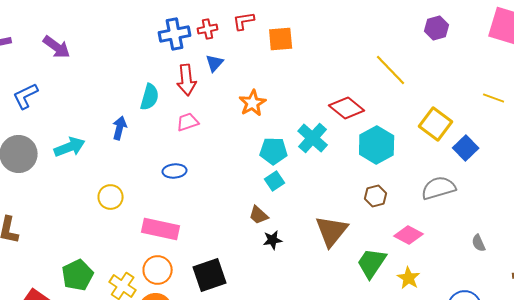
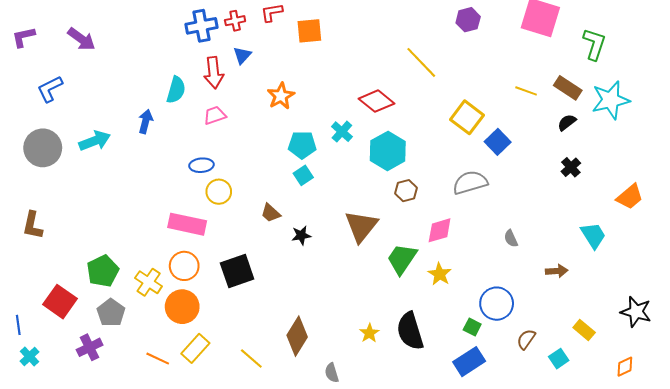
cyan cross: (313, 138) -> (342, 132), size x0.7
cyan hexagon: (377, 145) -> (388, 151), moved
yellow circle: (111, 197) -> (219, 192), moved
brown trapezoid: (259, 215) -> (271, 213), moved
pink diamond: (409, 235) -> (440, 230), turned -44

